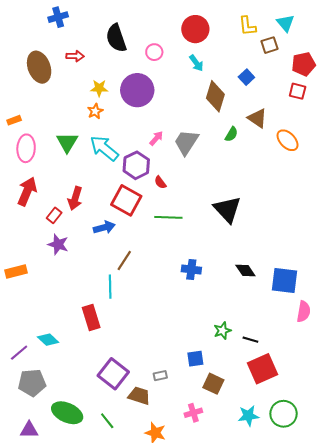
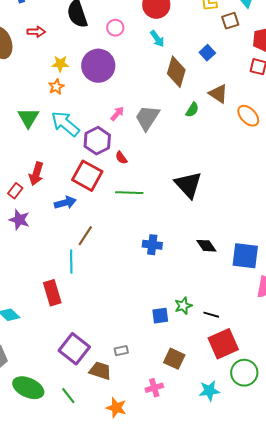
blue square: (195, 359) -> (160, 316), moved
green circle: (284, 414) -> (244, 373), moved

